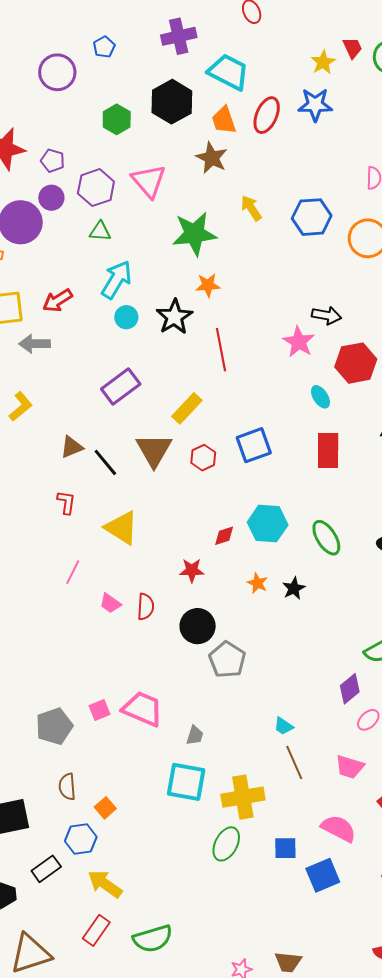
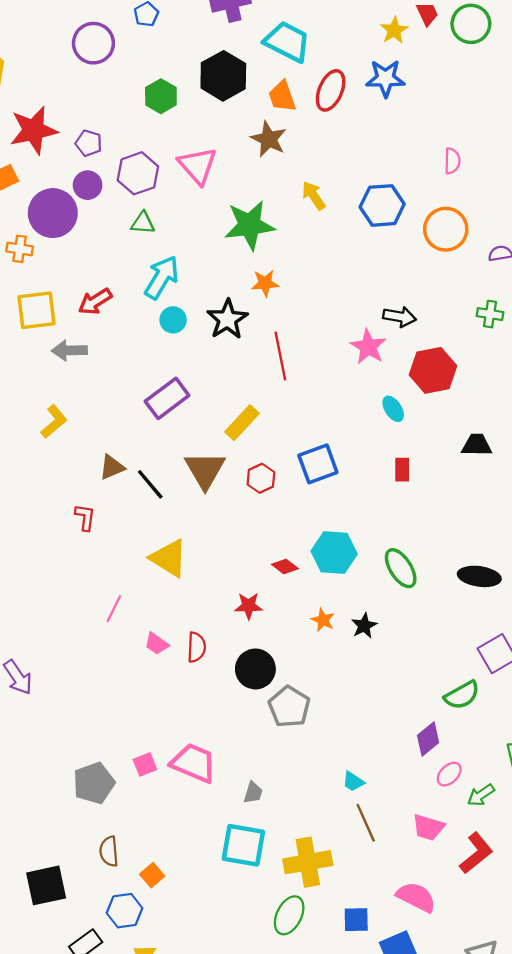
red rectangle: (328, 451) -> (402, 470), size x0.6
red L-shape: (66, 502) -> (85, 517), moved
red diamond: (224, 536) -> (285, 567), turned 55

